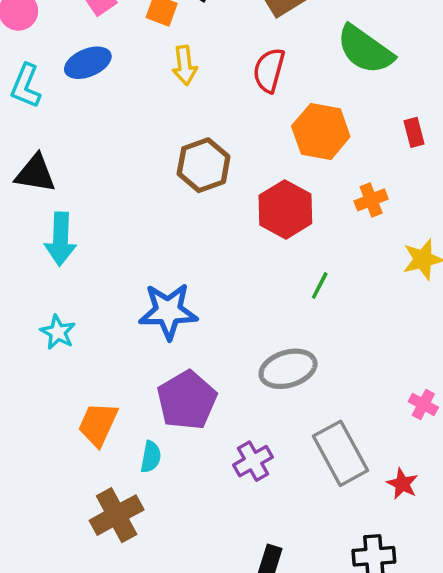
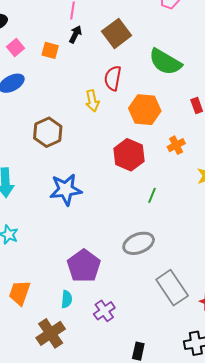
yellow arrow: (185, 65) -> (92, 101), moved
brown hexagon: (204, 165) -> (48, 132), moved
blue star: (168, 311) -> (66, 190), moved
orange trapezoid: (98, 424) -> (20, 293), moved
purple cross: (253, 461) -> (104, 311), moved

